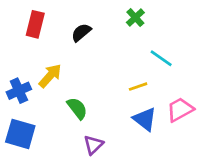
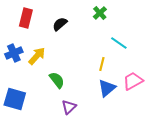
yellow line: (138, 87) -> (102, 64), turned -56
blue cross: (19, 91) -> (14, 53), moved
blue triangle: (145, 119) -> (107, 88), turned 42

